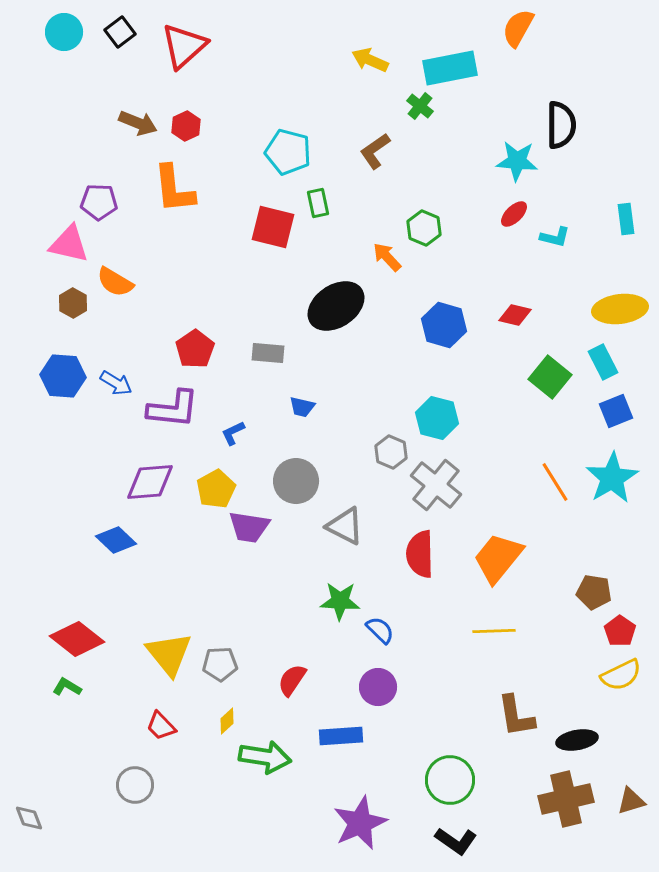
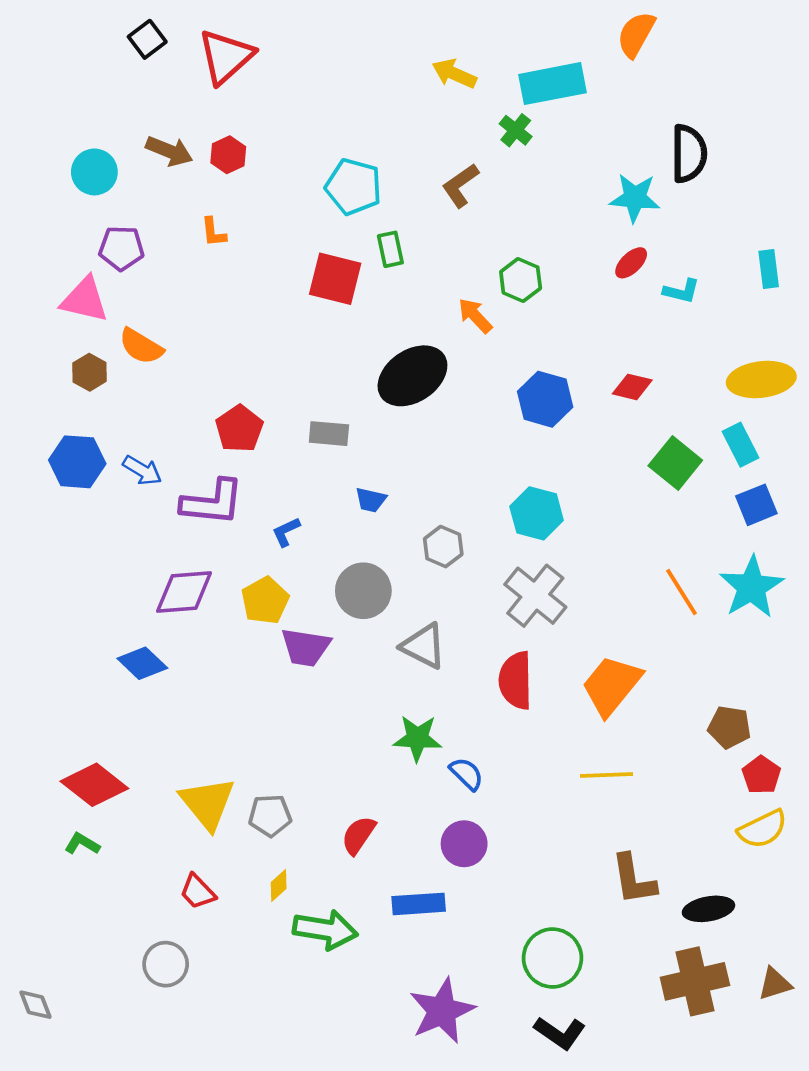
cyan circle: (64, 32) -> (94, 172), moved
orange L-shape: (174, 189) -> (214, 232), size x0.5
gray hexagon: (391, 452) -> (443, 547), moved

